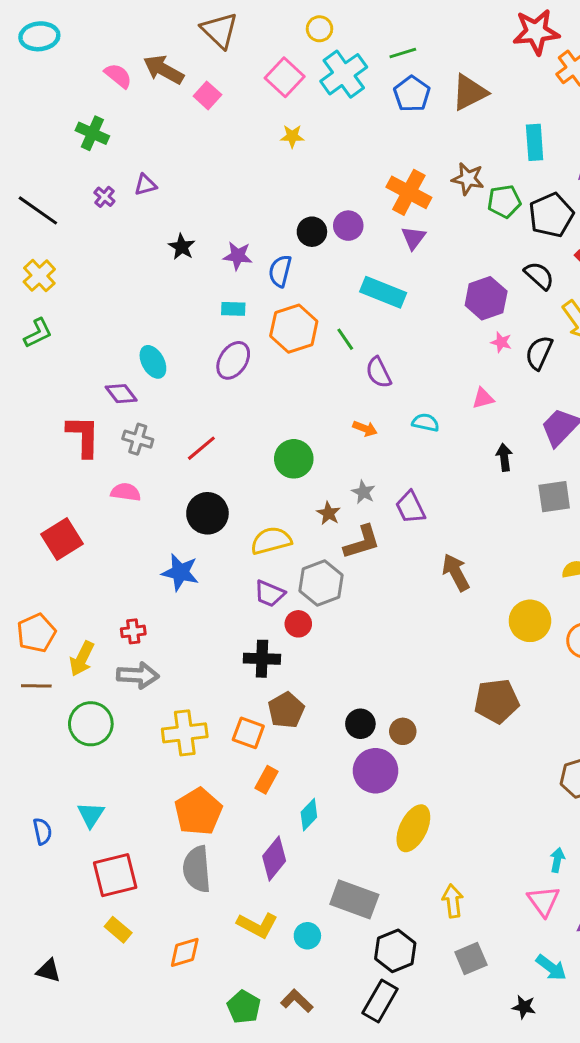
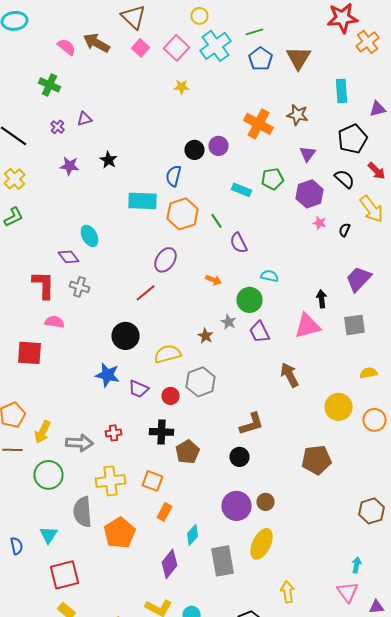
brown triangle: (469, 92) -> (298, 58), turned -32
pink square: (207, 95) -> (140, 48), moved
green pentagon: (504, 201) -> (272, 179), moved
purple triangle: (413, 238) -> (308, 154), moved
purple star: (238, 256) -> (70, 166), moved
cyan rectangle: (383, 292) -> (242, 190), size x0.7
cyan rectangle: (233, 309) -> (142, 201), size x1.8
black semicircle: (539, 353) -> (344, 230), size x0.6
purple ellipse: (233, 360) -> (166, 260), moved
pink triangle: (483, 398) -> (308, 326), moved, size x1.8
orange arrow: (365, 429) -> (214, 280), moved
red line: (201, 448) -> (146, 293), moved
green circle: (294, 459) -> (250, 300), moved
pink semicircle: (126, 492) -> (54, 322), moved
red square: (62, 539) -> (30, 353), turned 36
brown L-shape: (362, 542) -> (252, 424), moved
purple trapezoid: (270, 594) -> (138, 389), moved
red circle: (298, 624) -> (170, 396), moved
red cross: (133, 631) -> (114, 433), moved
brown pentagon: (286, 710) -> (188, 452), moved
black circle: (360, 724) -> (240, 457), moved
brown circle: (403, 731) -> (266, 502), moved
gray semicircle: (197, 869) -> (82, 512), moved
gray rectangle: (354, 899) -> (222, 561), moved, turned 60

